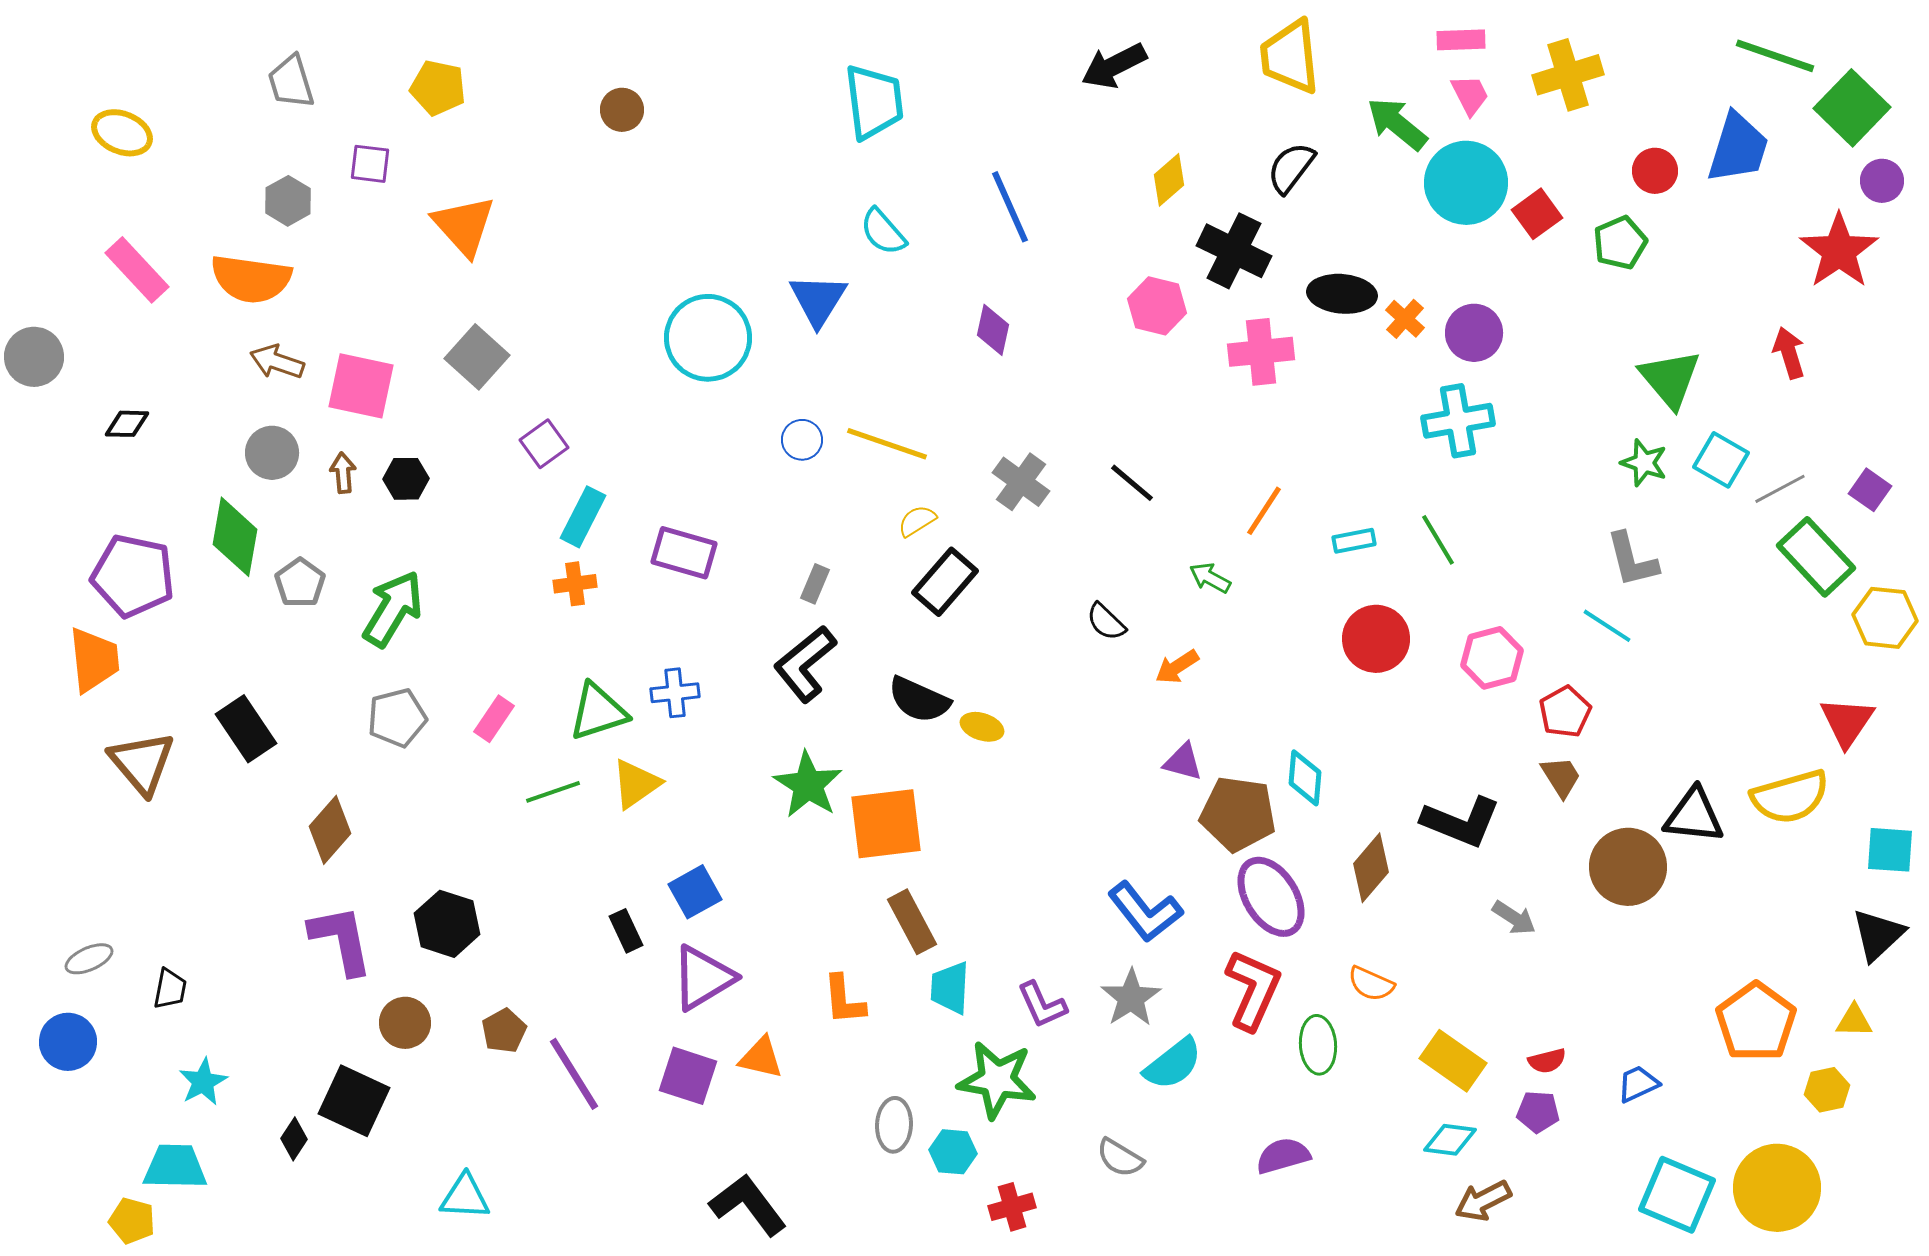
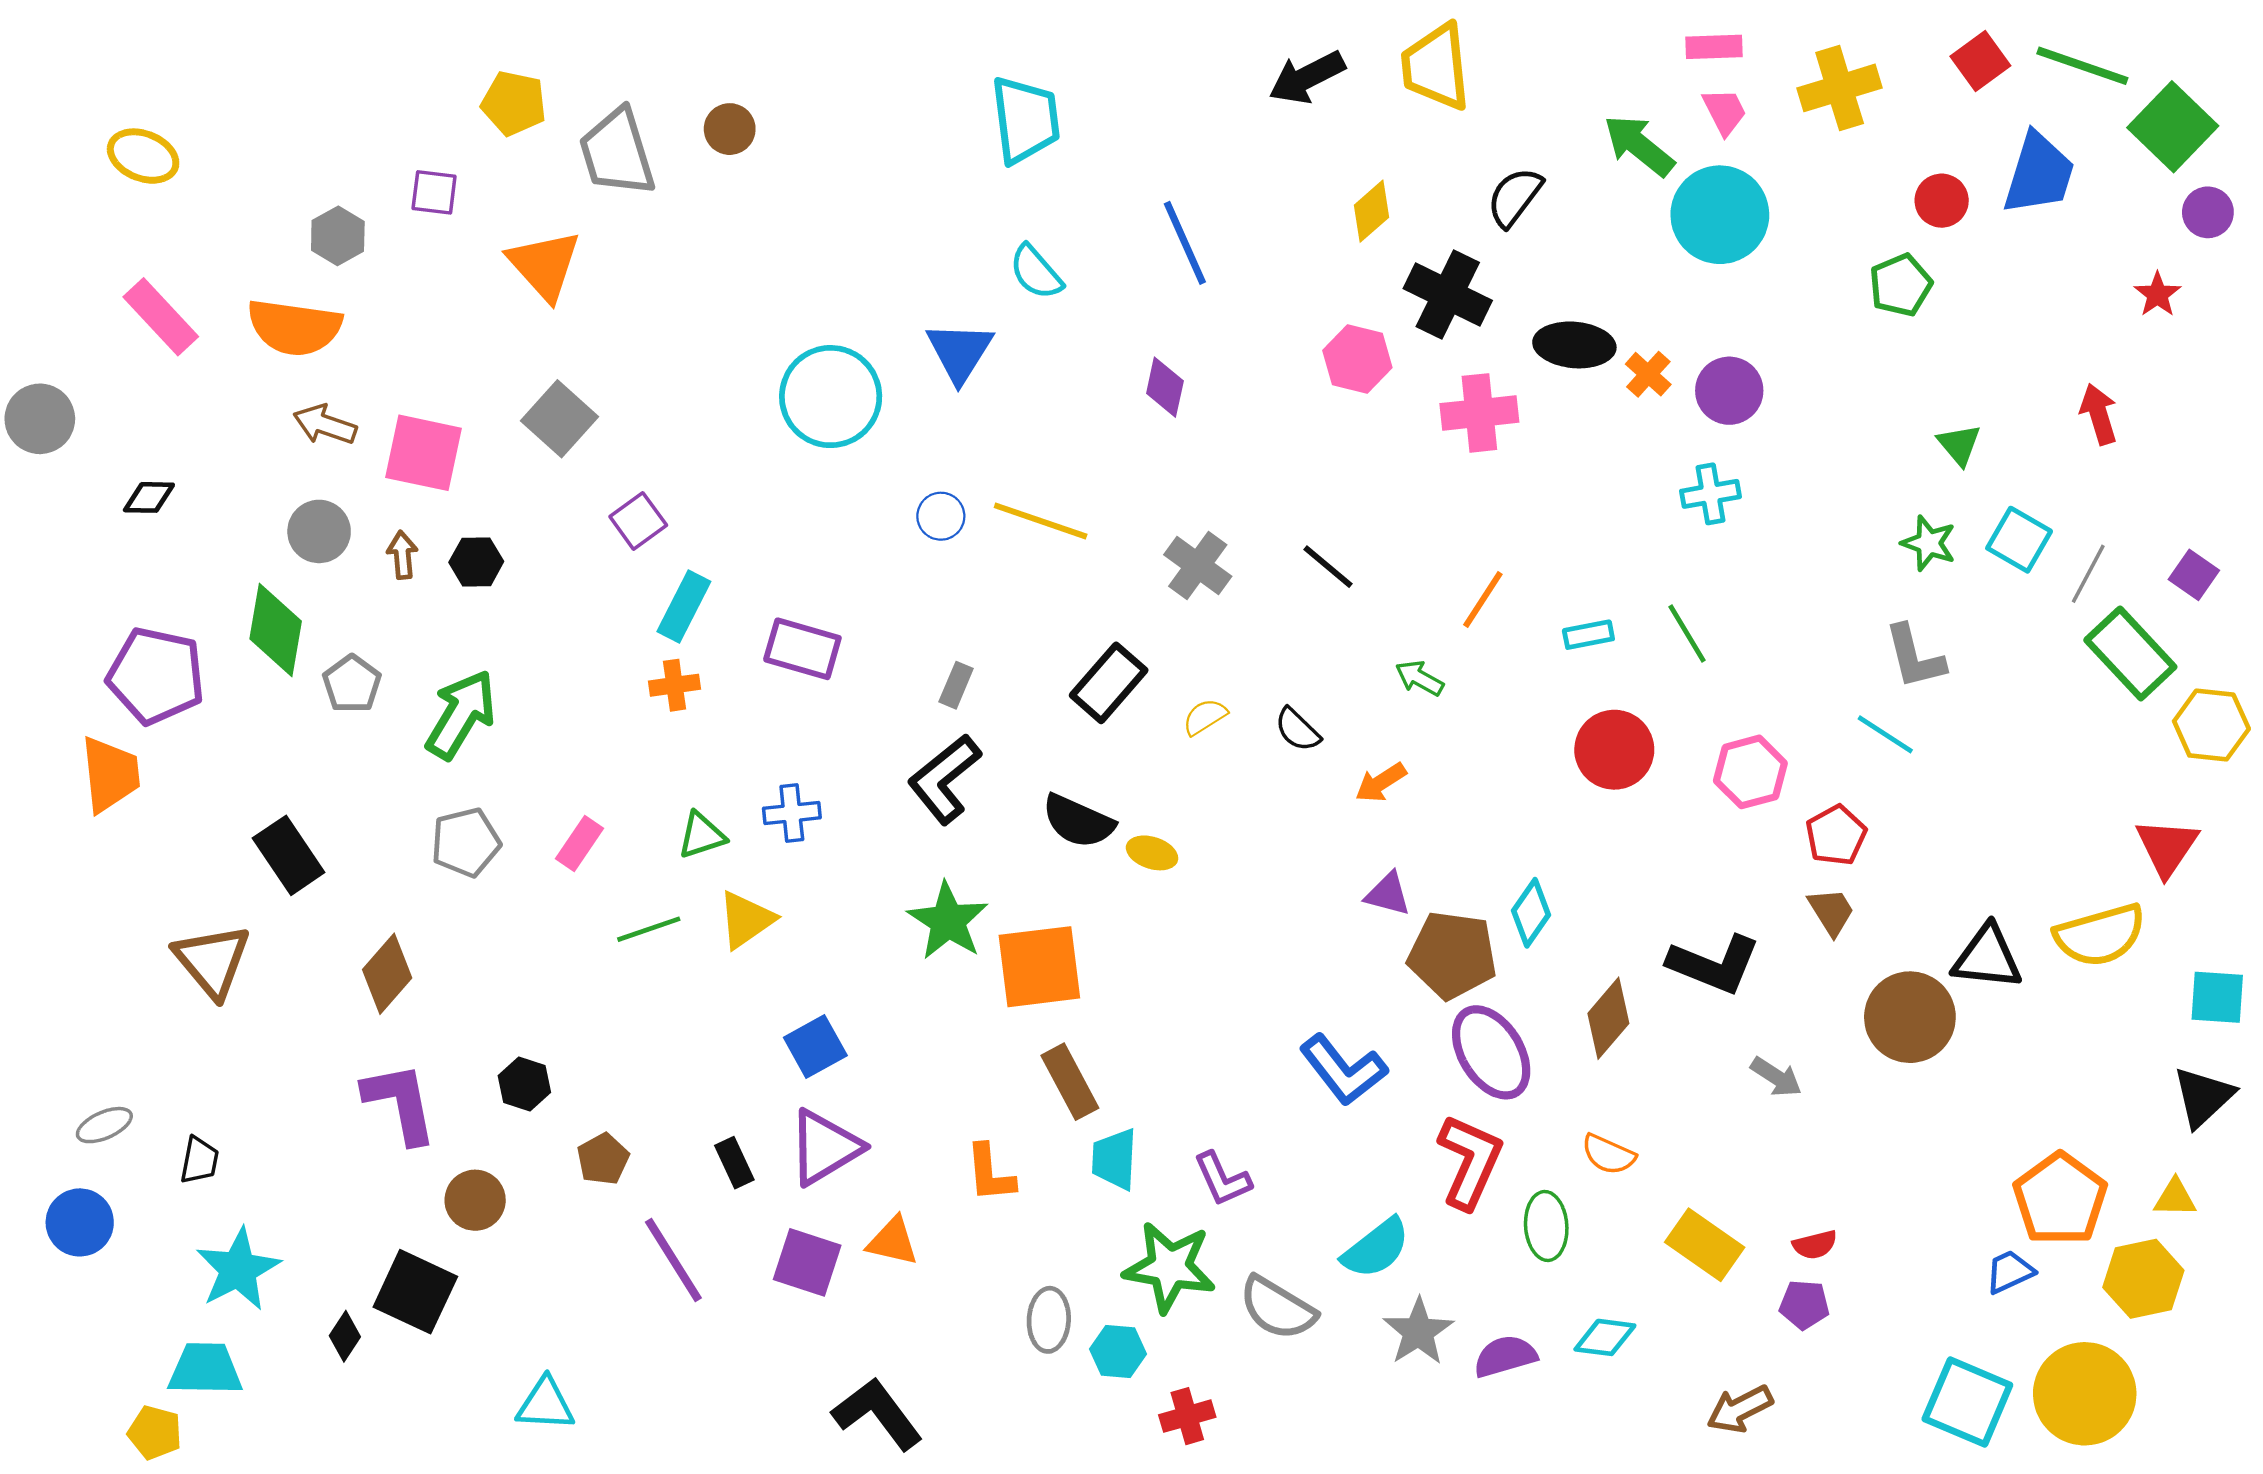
yellow trapezoid: (1290, 57) -> (1436, 67), moved
gray trapezoid: (291, 82) -> (617, 153), moved, size x1.4
red square: (1537, 214) -> (1980, 61), moved
red star: (1839, 251) -> (2157, 294), size x0.5
green triangle: (1670, 379) -> (1959, 445), size x0.6
cyan cross: (1458, 421) -> (1710, 494), size x0.7
gray line: (1780, 489) -> (2088, 574), turned -34
yellow semicircle: (917, 521) -> (1205, 717), moved
green triangle: (598, 712) -> (702, 835), size x0.7
brown triangle: (142, 763) -> (212, 961), moved
cyan diamond: (1305, 778) -> (1531, 913), turned 30
black hexagon: (447, 924) -> (524, 1084), size x0.7
black rectangle: (626, 931) -> (734, 1163), moved
gray star: (1131, 998) -> (1418, 1332), moved
brown pentagon: (504, 1031) -> (603, 1159), moved
cyan star: (203, 1082) -> (238, 1269), size x1.5
blue trapezoid: (1638, 1084) -> (2010, 1272), moved
yellow hexagon: (1827, 1090) -> (2143, 1279), size x1.5
cyan diamond: (1450, 1140) -> (1605, 1337), moved
gray semicircle: (1120, 1158) -> (1278, 1308), moved, size x1.4

